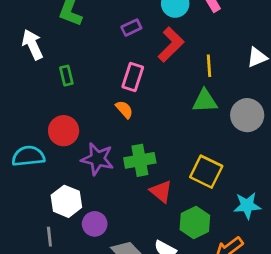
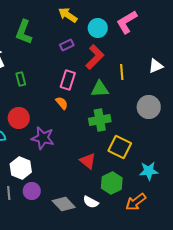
green triangle: (205, 101) -> (100, 89), moved
green cross: (140, 160) -> (100, 120), moved
purple circle: (95, 224) -> (32, 191), moved

